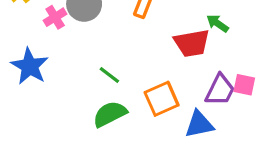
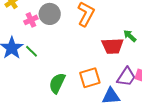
green line: (109, 75) -> (31, 51), moved
green semicircle: (110, 114) -> (57, 83), turned -45

